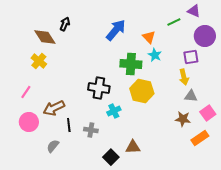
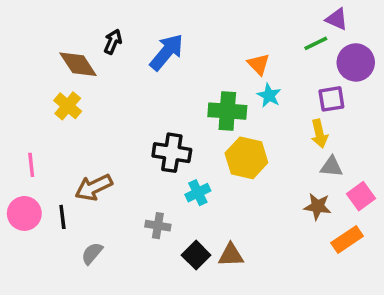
green line: (174, 22) -> (316, 43), moved
blue arrow: (116, 30) -> (167, 52), moved
pink line: (26, 92) -> (31, 165), moved, turned -40
pink circle: (29, 122) -> (24, 213), moved
black line: (69, 125) -> (62, 217), moved
black square: (111, 157) -> (196, 255), moved

